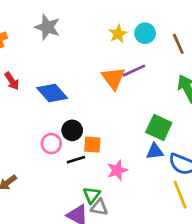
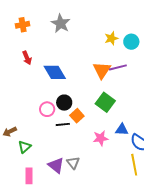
green square: (159, 128) -> (105, 102), moved
orange square: (92, 145) -> (77, 116), turned 32
pink star: (117, 170) -> (101, 138), moved
green triangle: (92, 195) -> (24, 147), moved
gray triangle: (99, 207) -> (73, 163), turned 32

